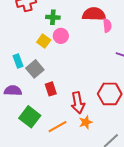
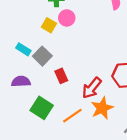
cyan rectangle: (18, 61) -> (23, 49), turned -32
red arrow: (78, 103) -> (92, 88), turned 55
orange star: (86, 122) -> (102, 108), size x1.5

